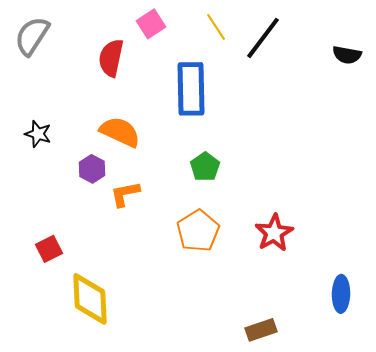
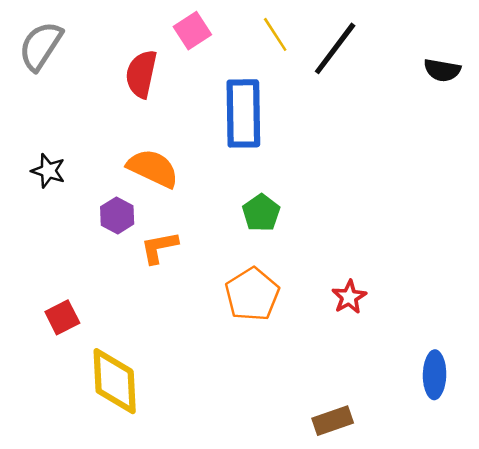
red star: (274, 233) -> (349, 297), size x0.7

